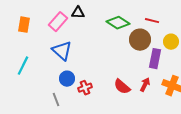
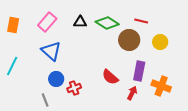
black triangle: (78, 13) -> (80, 22), moved
purple rectangle: (155, 59) -> (139, 71), moved
red arrow: (145, 85) -> (132, 93), moved
red semicircle: (122, 87) -> (110, 77), moved

